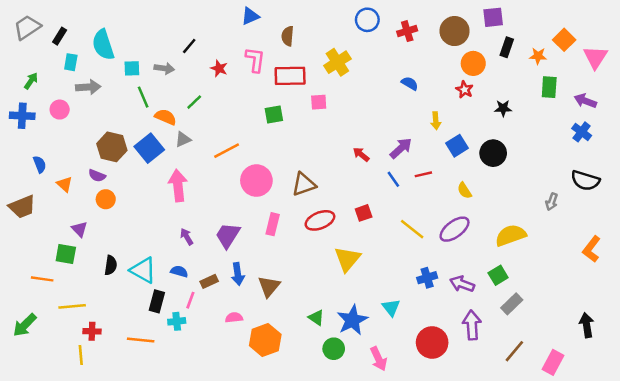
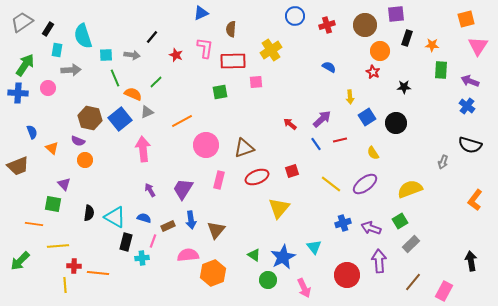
orange square: (564, 40) -> (466, 19), moved, turned 30
green arrow: (31, 81) -> (25, 65), size x1.6
pink semicircle: (234, 318) -> (188, 255), size x1.5
orange line: (141, 340) -> (98, 273), moved

